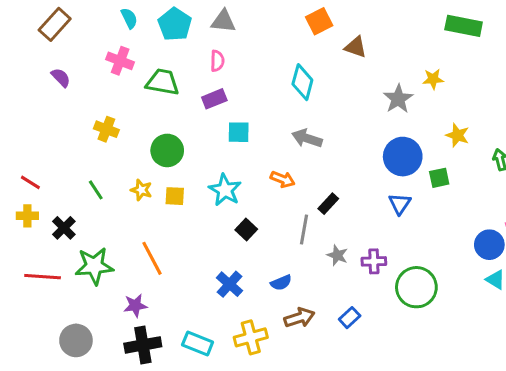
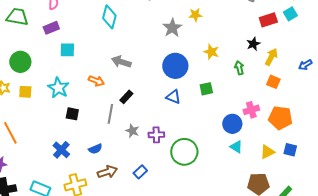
gray arrow: (307, 138) -> (121, 62), moved
green square: (439, 178) -> (206, 89), moved
blue triangle: (400, 204) -> (173, 97), turned -42
black square: (246, 229) -> (72, 114), turned -32

